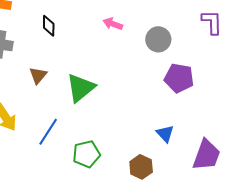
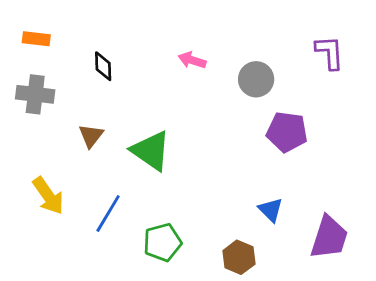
green triangle: (81, 88) -> (151, 151), turned -44

